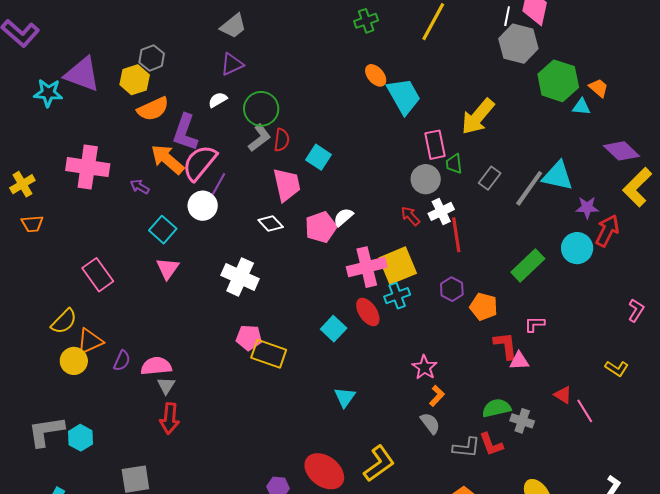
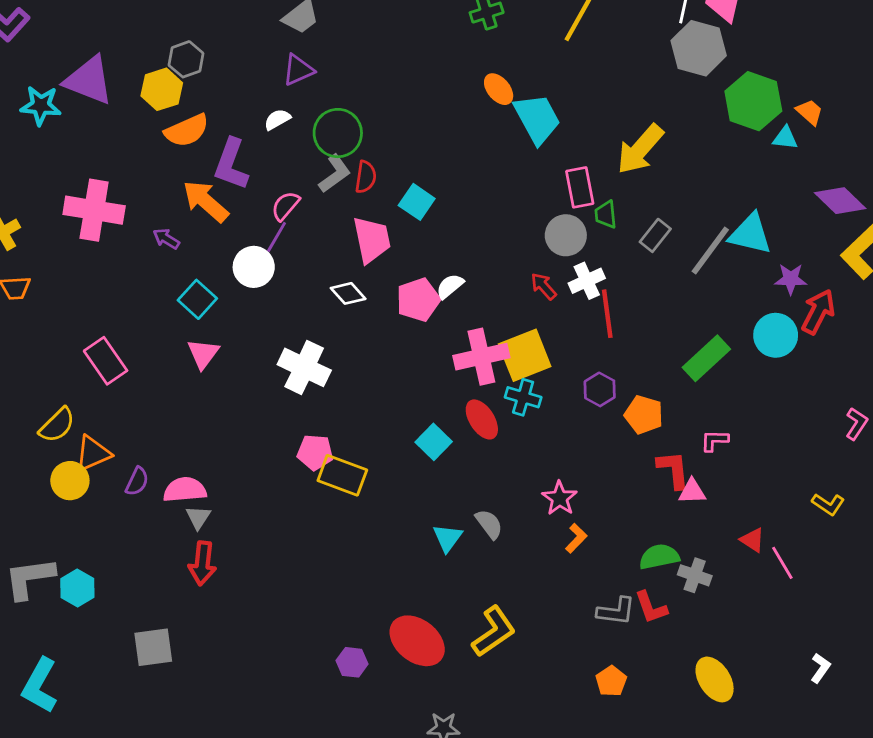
pink semicircle: (200, 163) -> (285, 206), moved, size x0.6
cyan cross: (397, 296) -> (523, 397), turned 35
gray semicircle: (430, 423) -> (489, 524), moved

